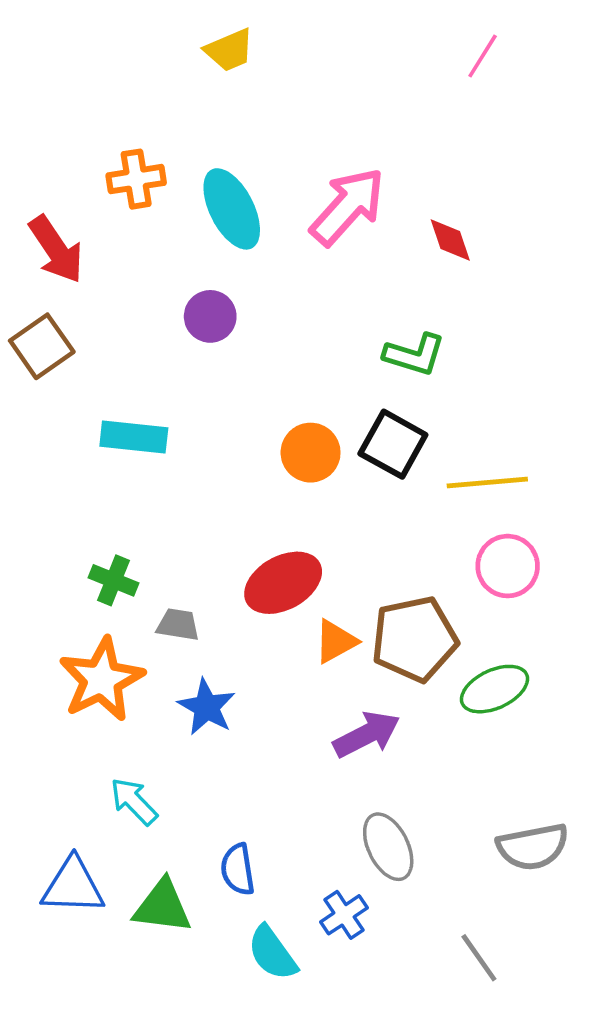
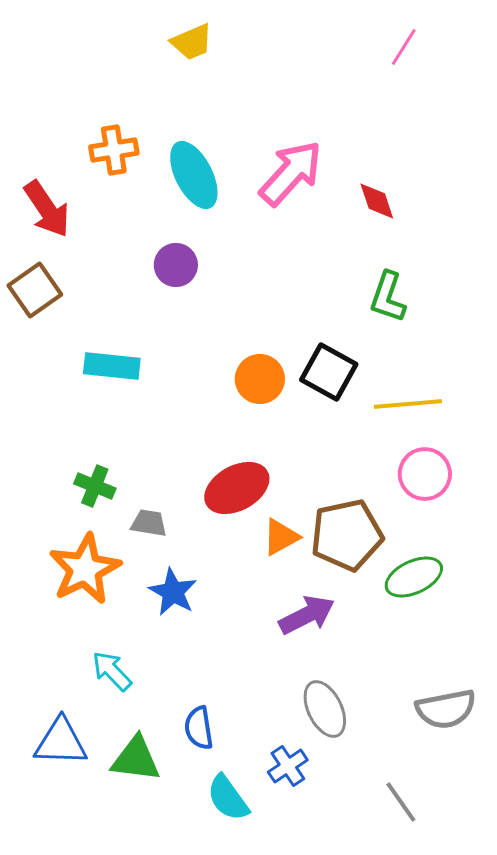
green L-shape: (414, 355) -> (388, 297), moved, turned 92

